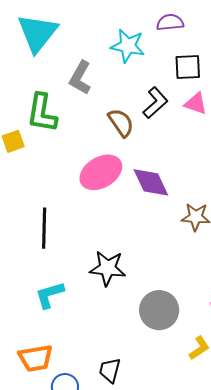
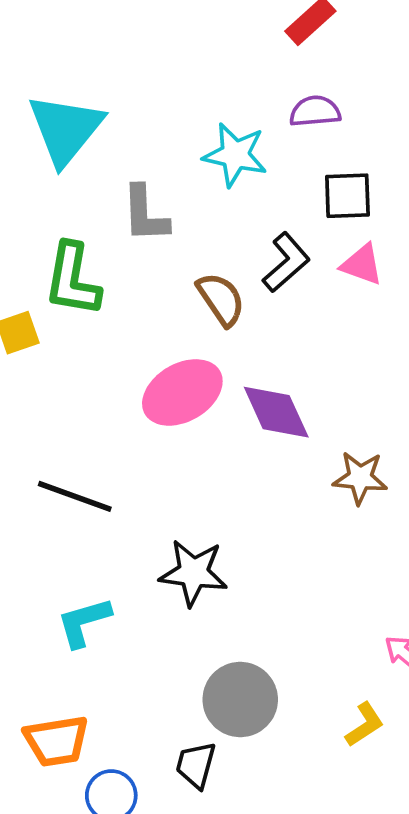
gray L-shape: (80, 78) -> (145, 214), turned -32
black line: (44, 228) -> (75, 496), turned -72
gray circle: (159, 310) -> (240, 700), moved

